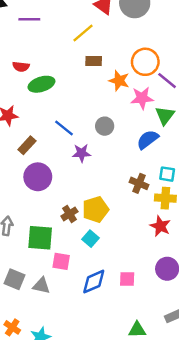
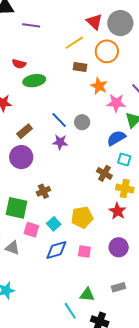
orange circle: (145, 62) -> (107, 51), moved
blue line: (64, 128) -> (59, 120), moved
brown rectangle: (27, 145) -> (25, 131), moved
cyan square: (167, 174) -> (124, 159), moved
yellow pentagon: (95, 210) -> (82, 217), moved
cyan square: (91, 239) -> (54, 224), moved

